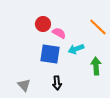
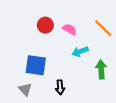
pink semicircle: (59, 33) -> (70, 29), moved
blue square: (50, 54) -> (36, 65), moved

